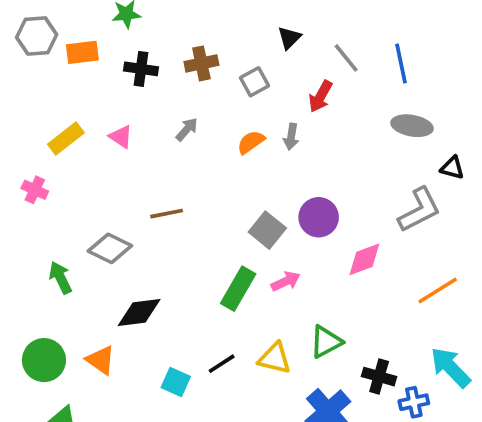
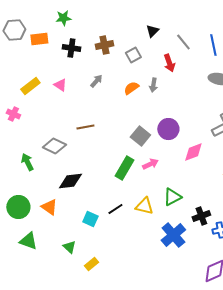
red arrow: (320, 96) -> (169, 63), turned -48
black cross: (379, 377) -> (201, 216), turned -36

